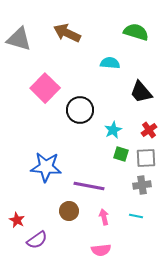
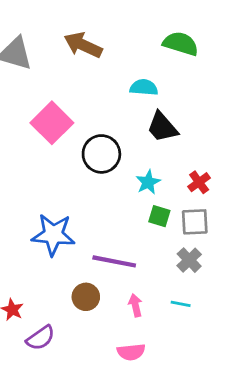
black trapezoid: (141, 92) -> (162, 127), moved
gray cross: (142, 185) -> (189, 260), turned -36

